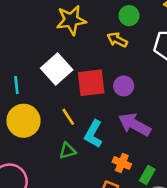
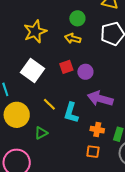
red square: (91, 83) -> (66, 67), moved, size x0.6
green triangle: (68, 151) -> (41, 133), moved

